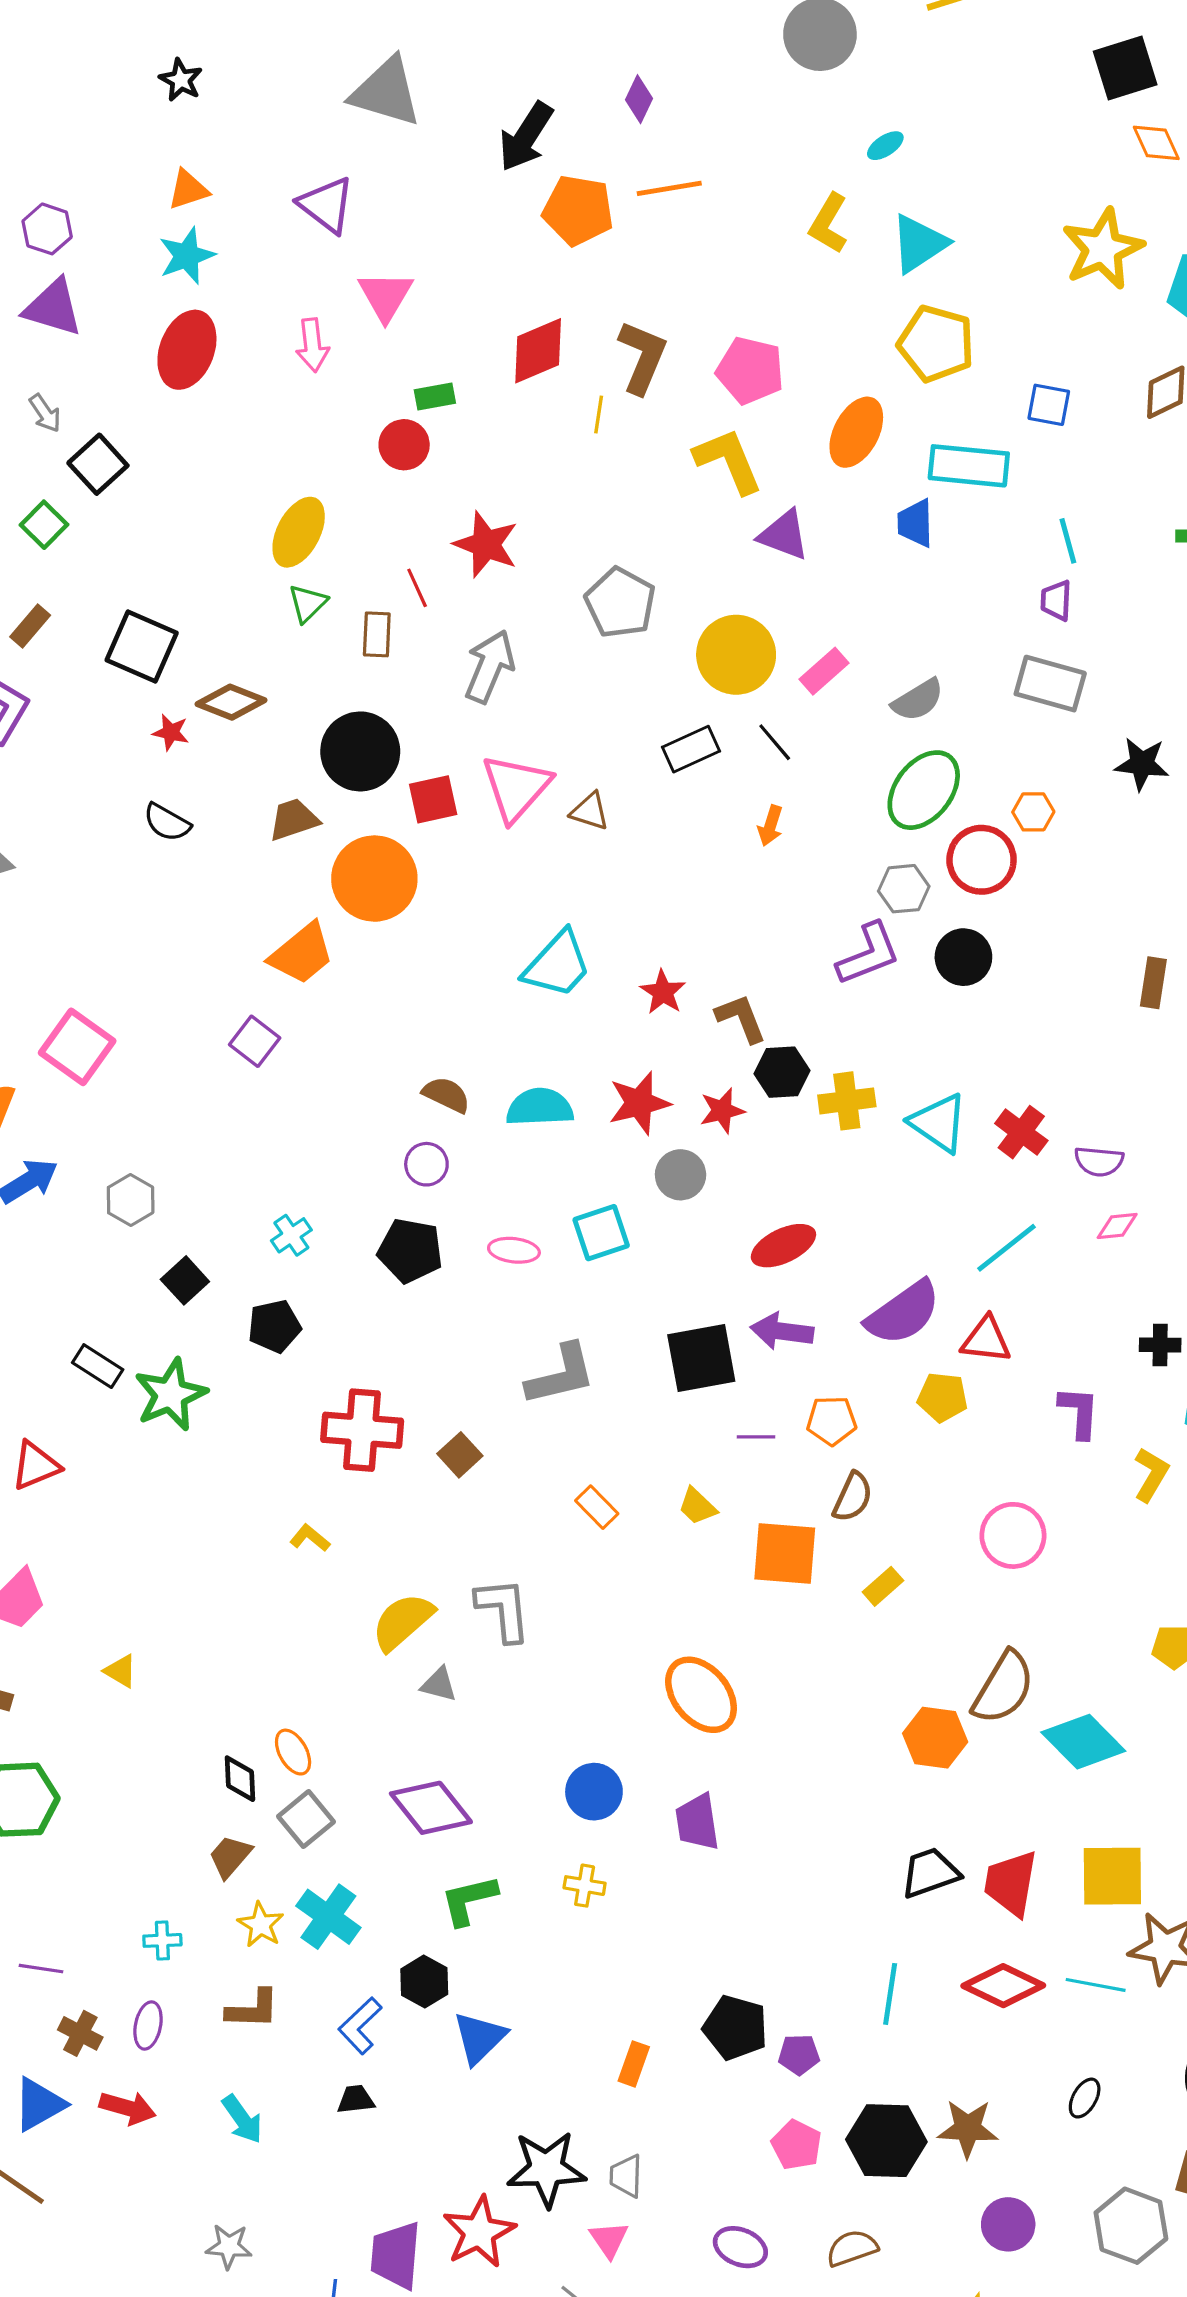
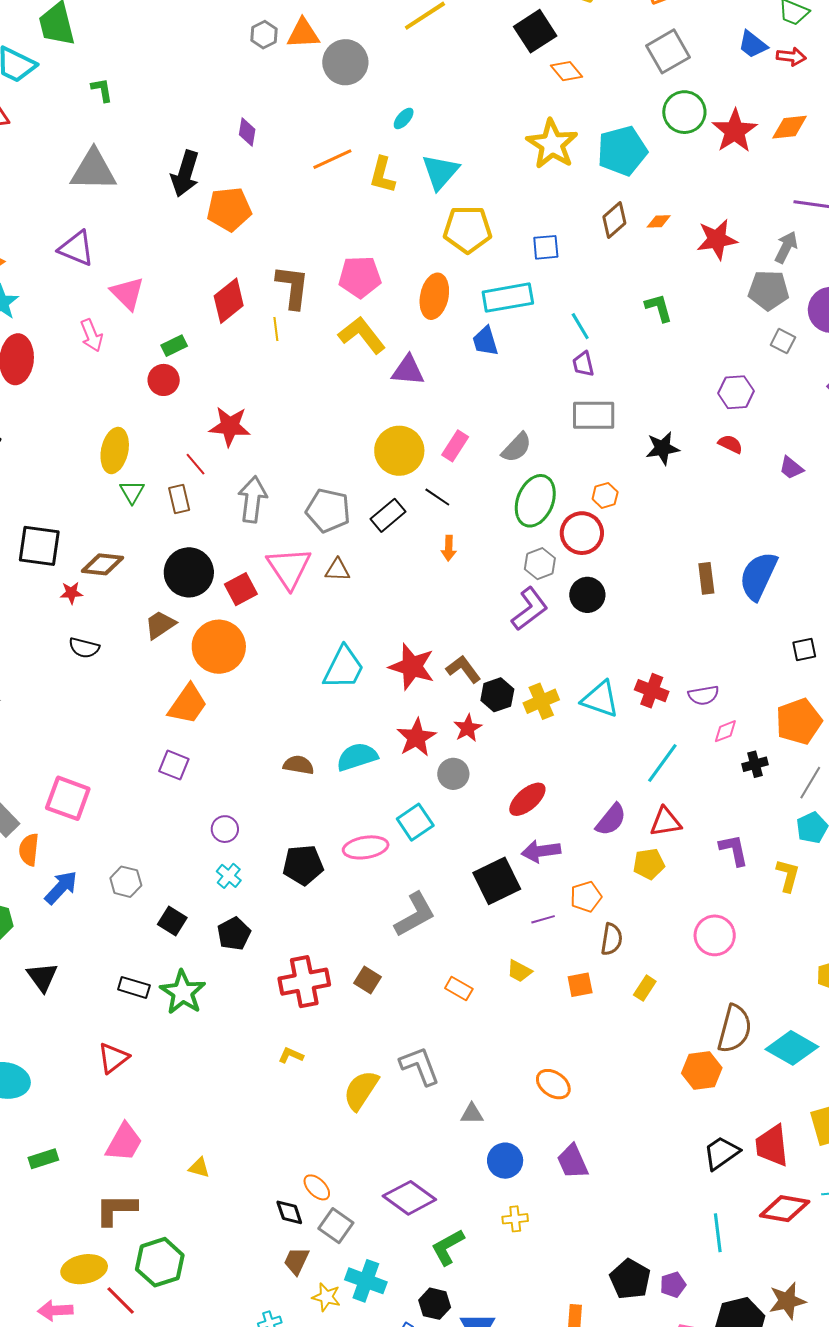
orange line: (669, 188) -> (332, 159), moved
gray pentagon: (620, 603) -> (328, 510), moved
red star: (663, 992) -> (412, 667), size x1.6
purple circle: (426, 1164) -> (225, 829), moved
pink ellipse: (514, 1250) -> (366, 847), size x1.4
purple semicircle: (903, 1313) -> (611, 820), size x0.7
black cross: (1160, 1345) -> (755, 764), moved
orange square: (785, 1554) -> (580, 985), size x0.6
gray triangle: (439, 1684) -> (472, 1114), moved
orange ellipse: (701, 1695) -> (553, 1084), size x0.7
black pentagon: (735, 2028) -> (630, 1279), turned 30

